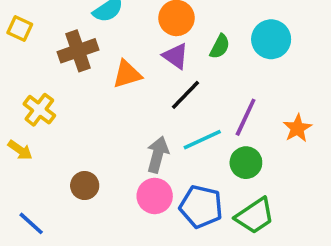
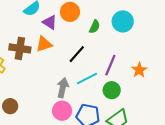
brown cross: (78, 51) -> (20, 48), moved, turned 30
purple triangle: (176, 56) -> (50, 22), moved
brown circle: (85, 186) -> (10, 106), moved

